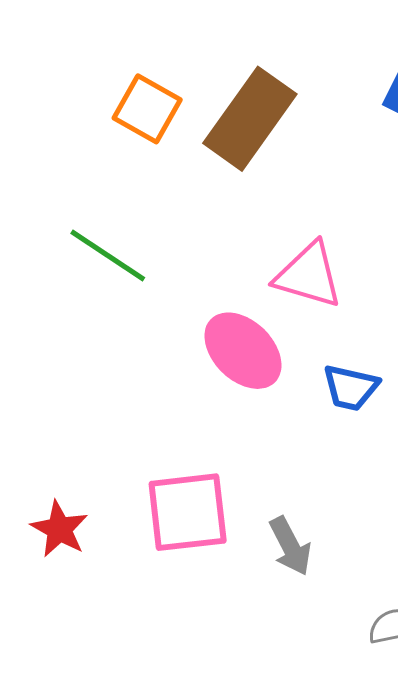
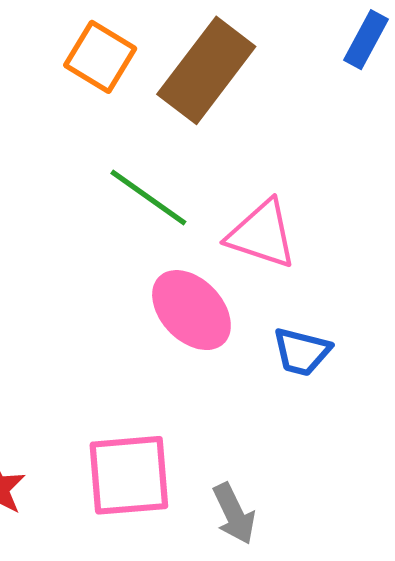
green line: (108, 255) -> (148, 198), moved

